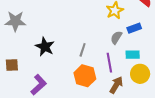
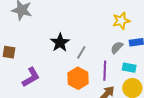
black star: (45, 47) -> (60, 43), moved

